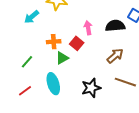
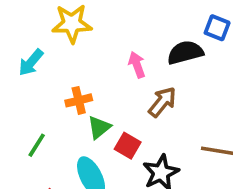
red square: (77, 43) -> (128, 146), moved
brown arrow: (115, 56) -> (162, 102), moved

